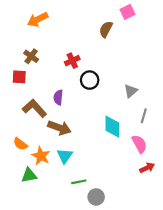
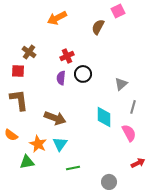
orange arrow: (38, 19) -> (57, 18), moved
purple semicircle: (58, 97) -> (61, 78), moved
brown L-shape: (34, 108) -> (19, 100), moved, turned 35
orange semicircle: (20, 144) -> (11, 135), moved
red arrow: (147, 168) -> (138, 163), moved
gray circle: (96, 197) -> (109, 182), moved

